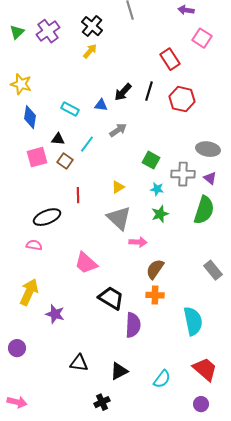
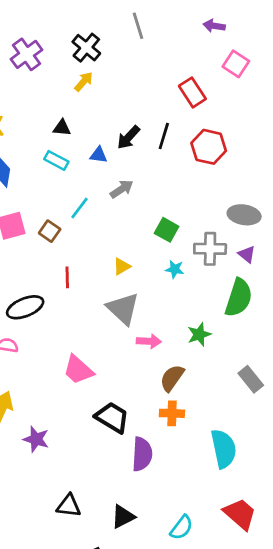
black triangle: (58, 139) -> (62, 128), moved
green star: (160, 214) -> (199, 334), moved

